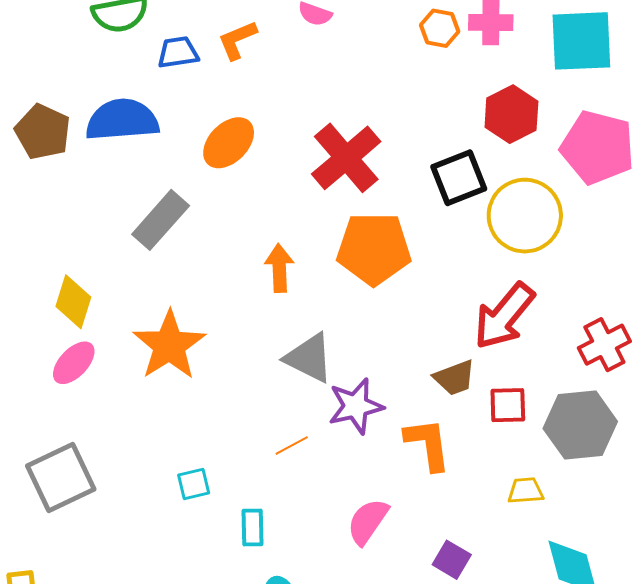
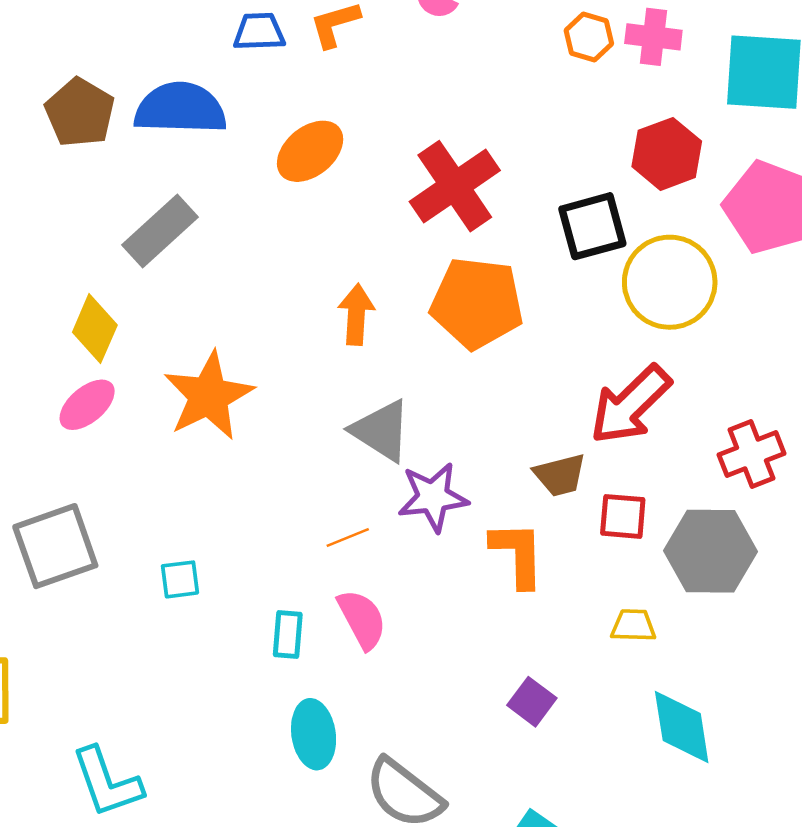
gray rectangle: (161, 220) -> (160, 231), moved
cyan square: (194, 484) -> (180, 579), moved
pink semicircle: (368, 522) -> (362, 619), moved, turned 111

